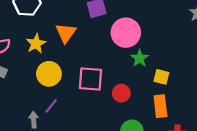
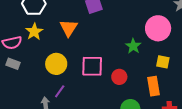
pink circle: (126, 33) -> (158, 28), moved
yellow star: (36, 44) -> (34, 32), moved
yellow square: (161, 77) -> (163, 62), moved

